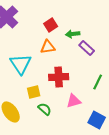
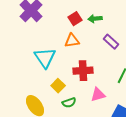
green arrow: (73, 34) -> (95, 19), moved
yellow square: (34, 92) -> (58, 86), turned -32
green semicircle: (45, 109) -> (69, 103), turned 120

